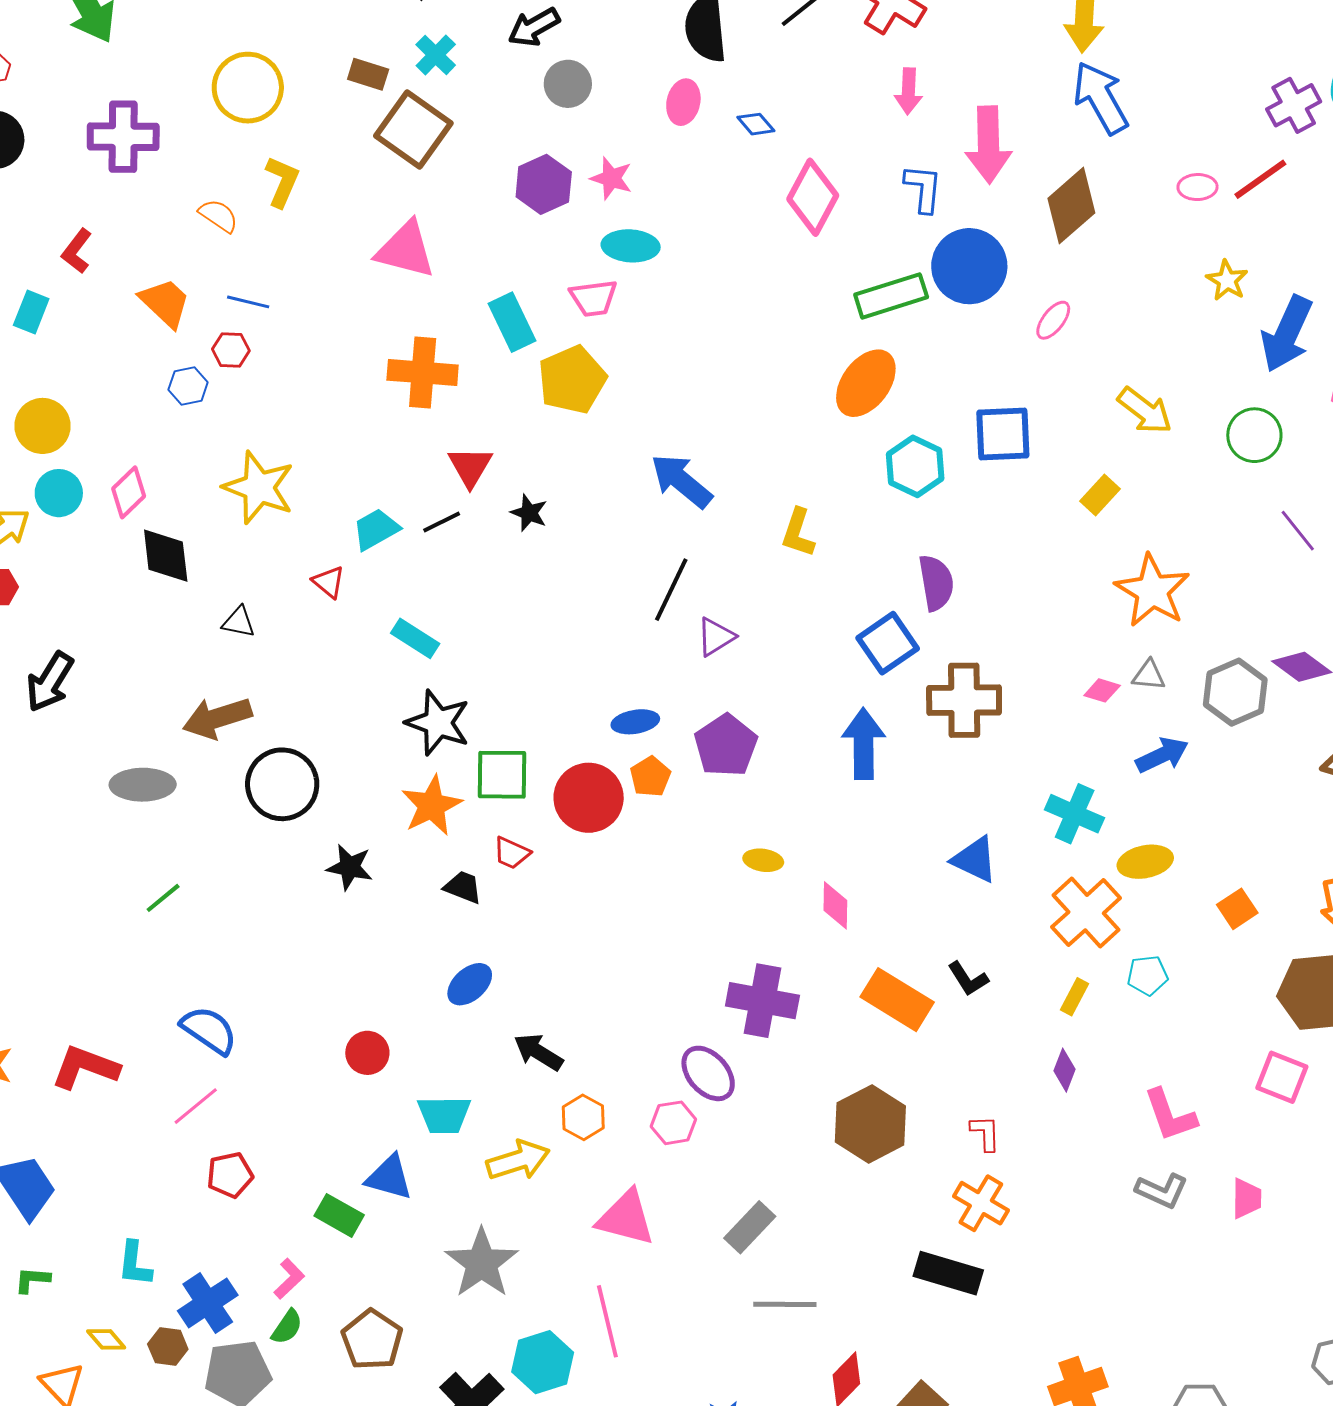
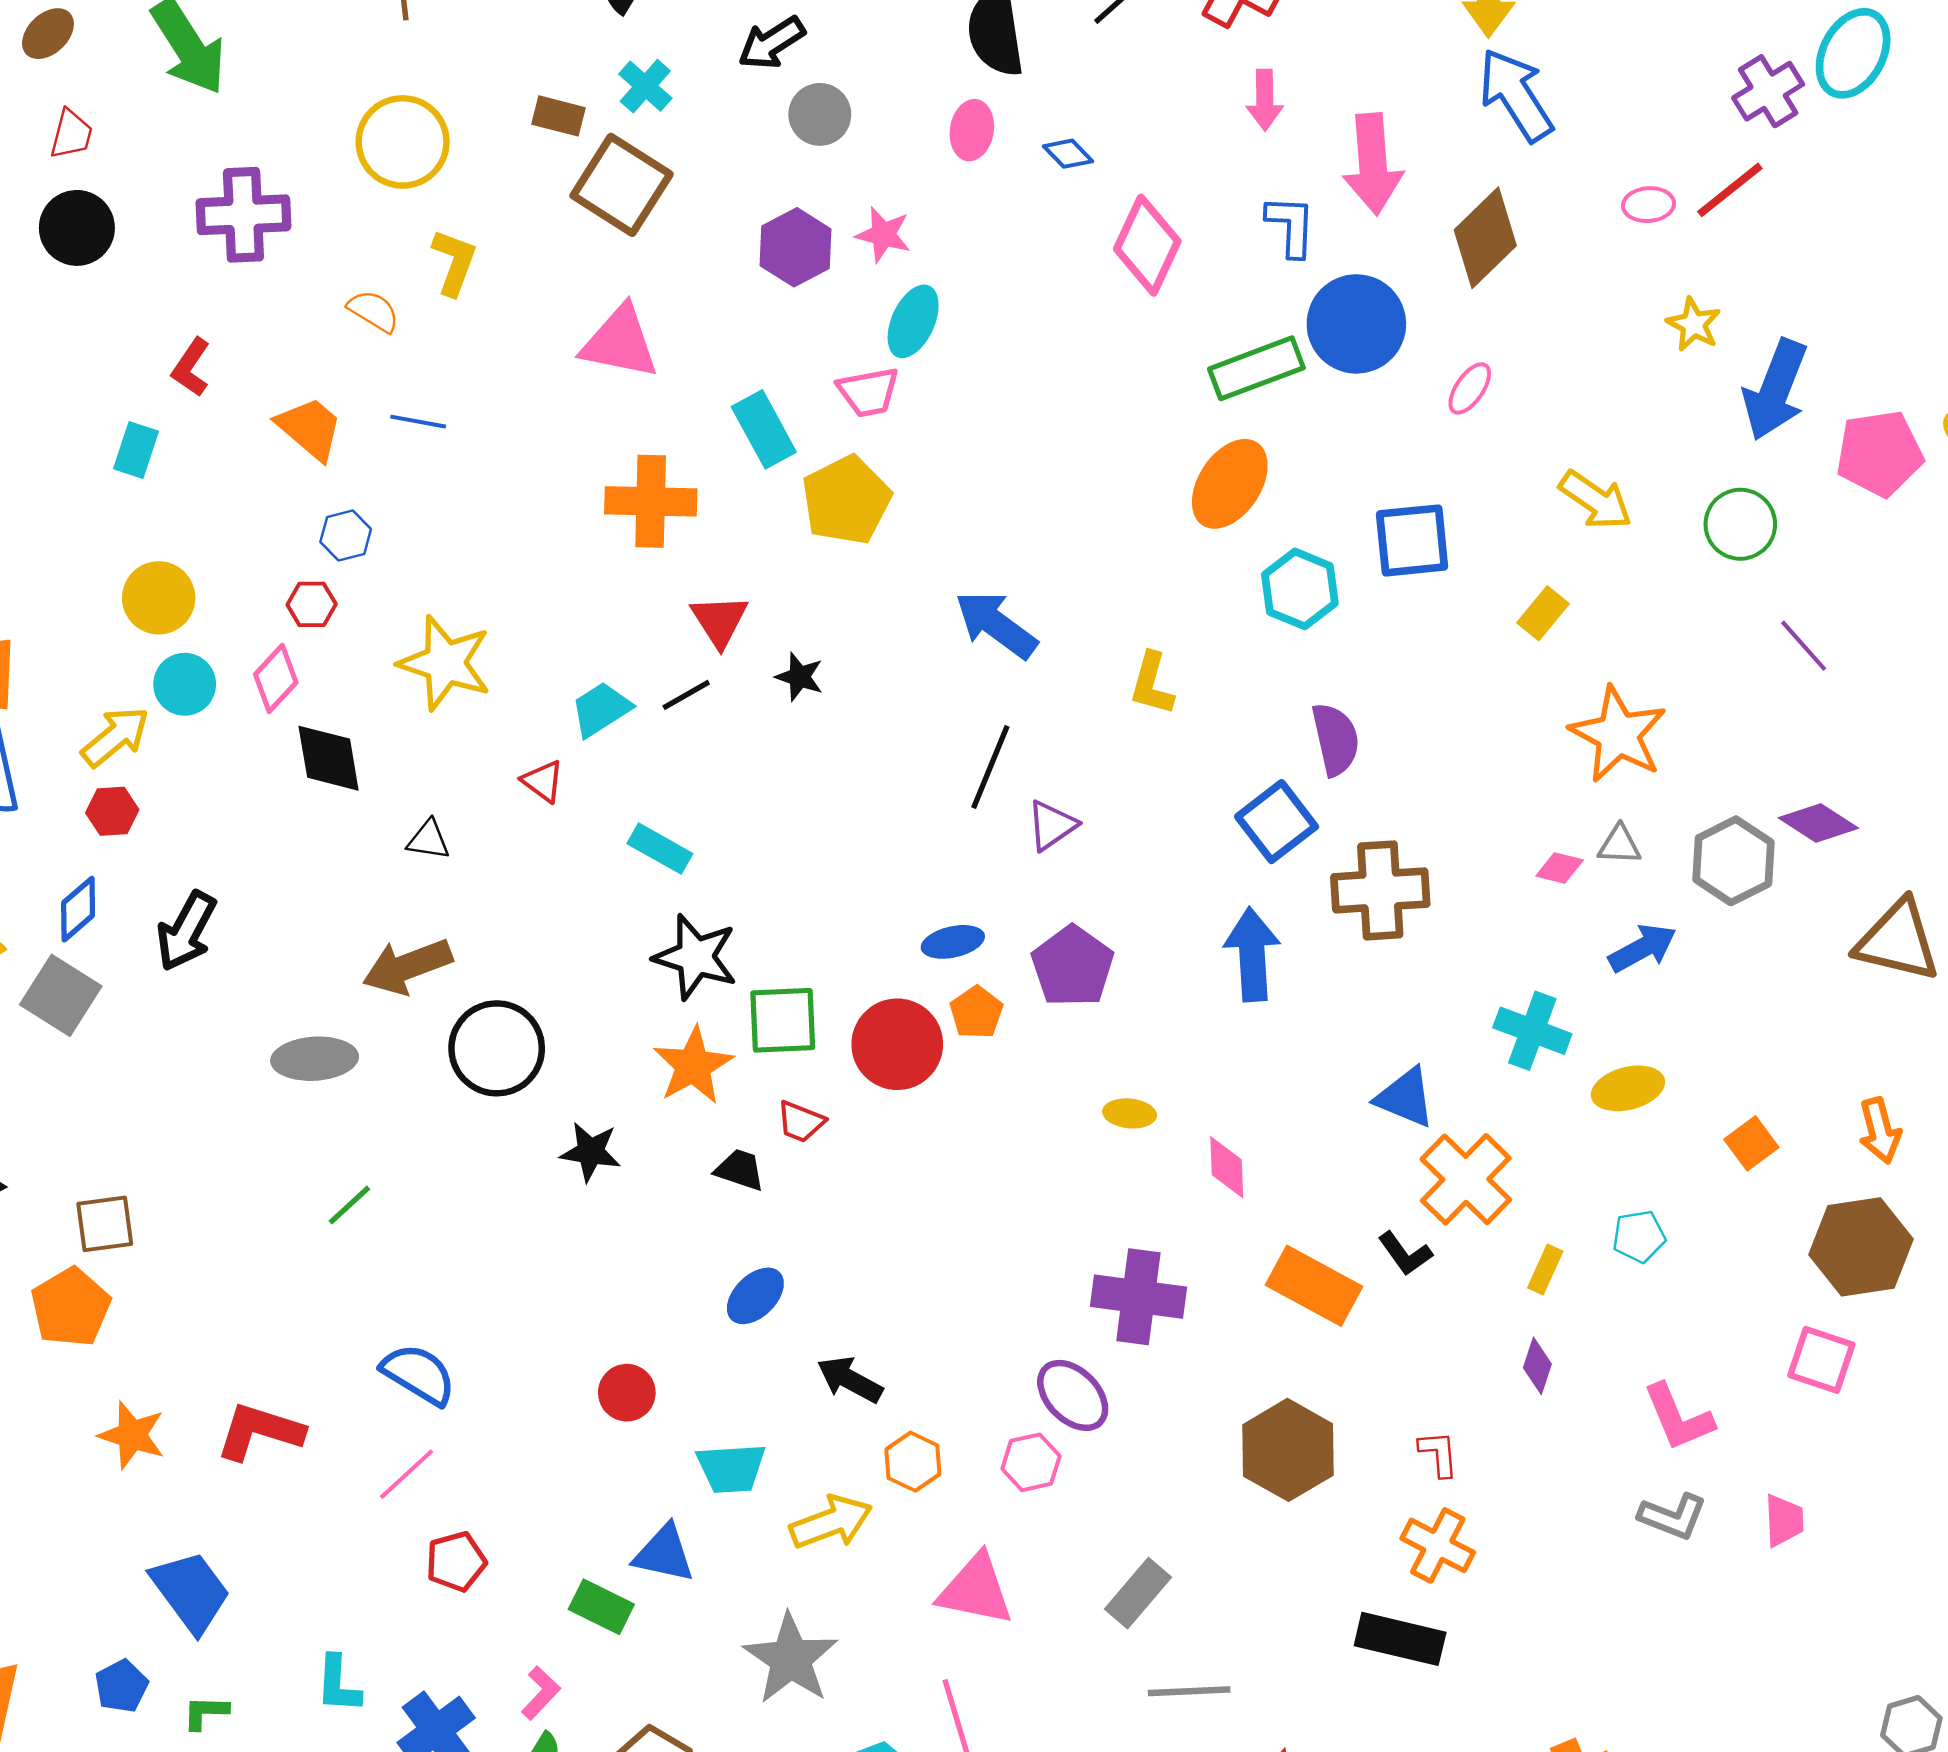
cyan ellipse: (631, 246) -> (913, 321), turned -66
red hexagon: (231, 350) -> (312, 604), moved
orange cross: (1086, 913) -> (1466, 1179), moved

